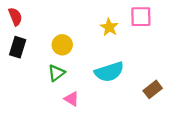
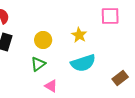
yellow star: (109, 27) -> (79, 35), moved

